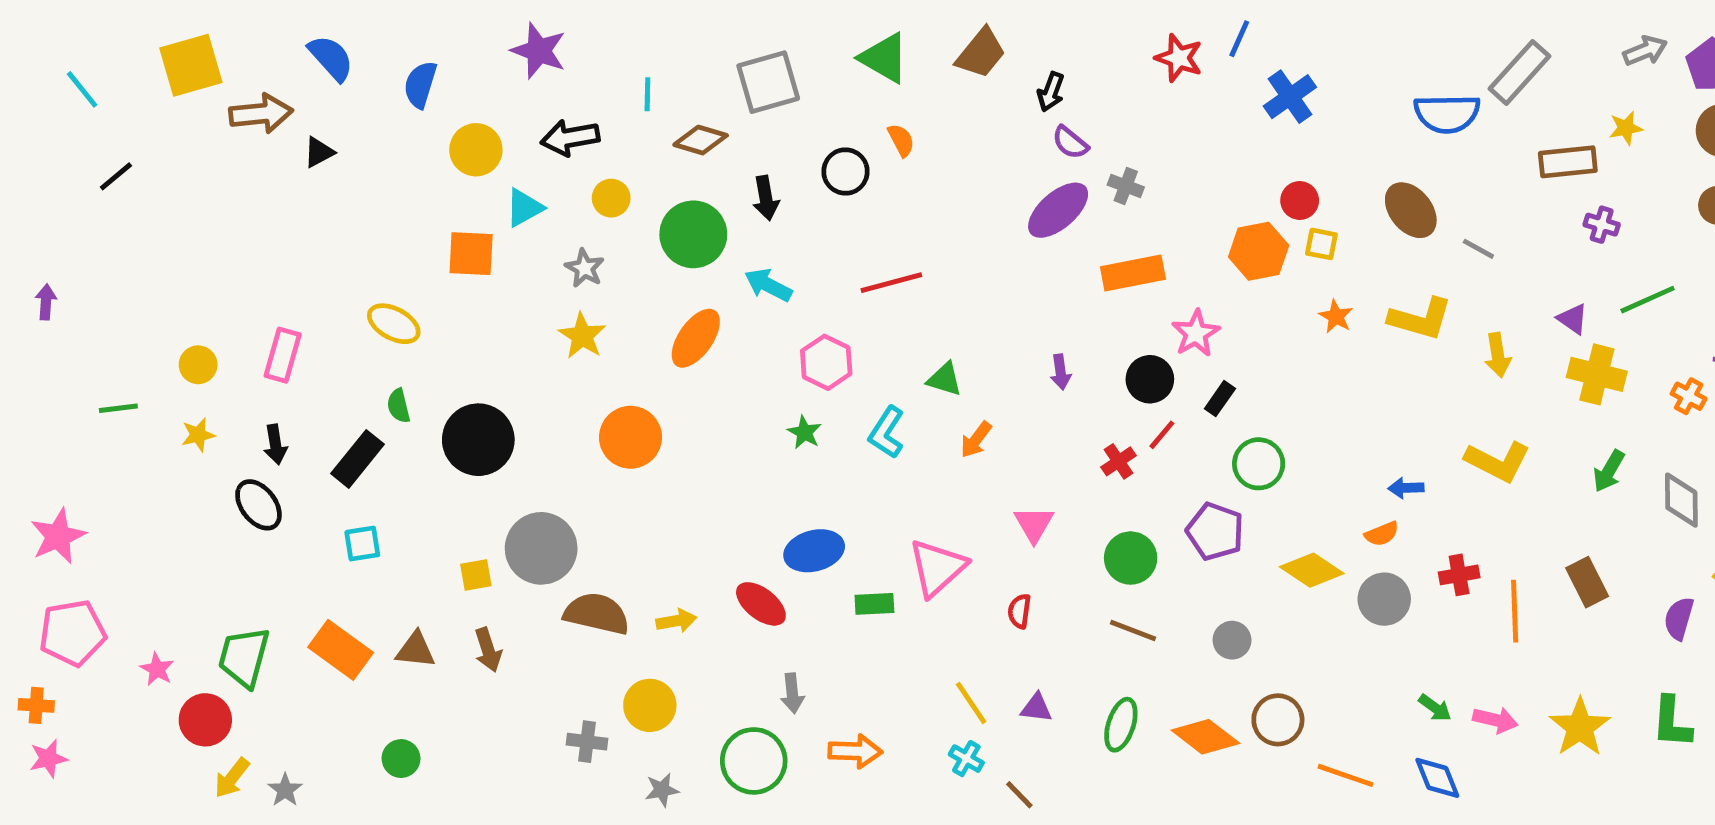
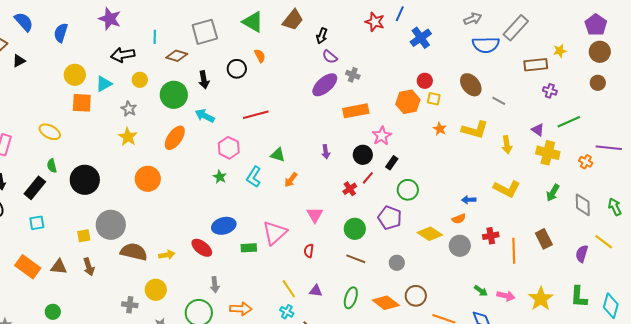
gray arrow: (1645, 51) -> (473, 19), moved
yellow circle: (476, 150) -> (75, 75), moved

